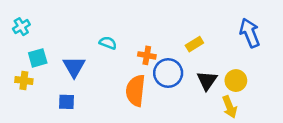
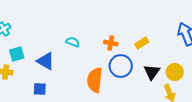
orange cross: (147, 55) -> (111, 43), moved
blue triangle: (74, 67) -> (46, 61), turned -30

